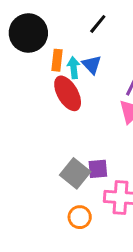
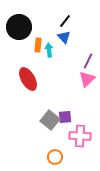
blue triangle: (92, 65) -> (64, 37), moved
red ellipse: (68, 93) -> (28, 79), moved
orange circle: (80, 217) -> (55, 157), moved

